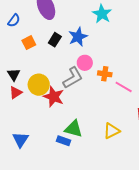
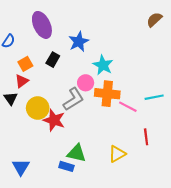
cyan star: (102, 14) -> (103, 65), moved
blue star: (78, 37) -> (79, 42), moved
orange cross: (105, 74) -> (107, 94), size x1.6
red triangle: (16, 93) -> (22, 81), moved

